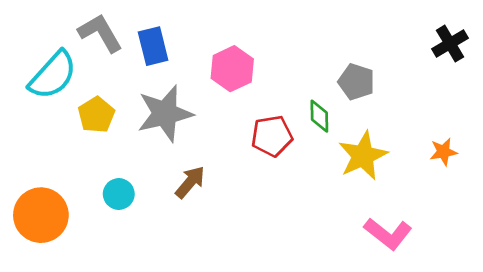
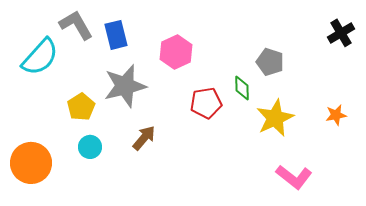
yellow pentagon: (96, 115) -> (81, 107), moved

